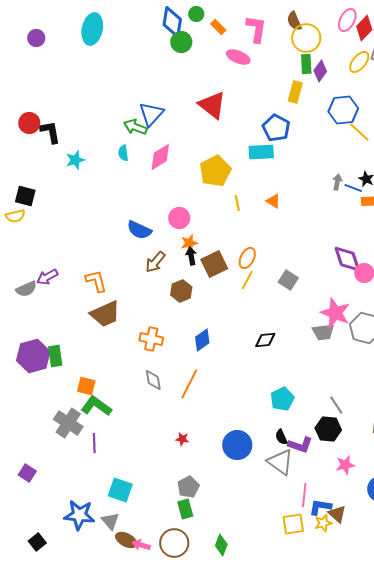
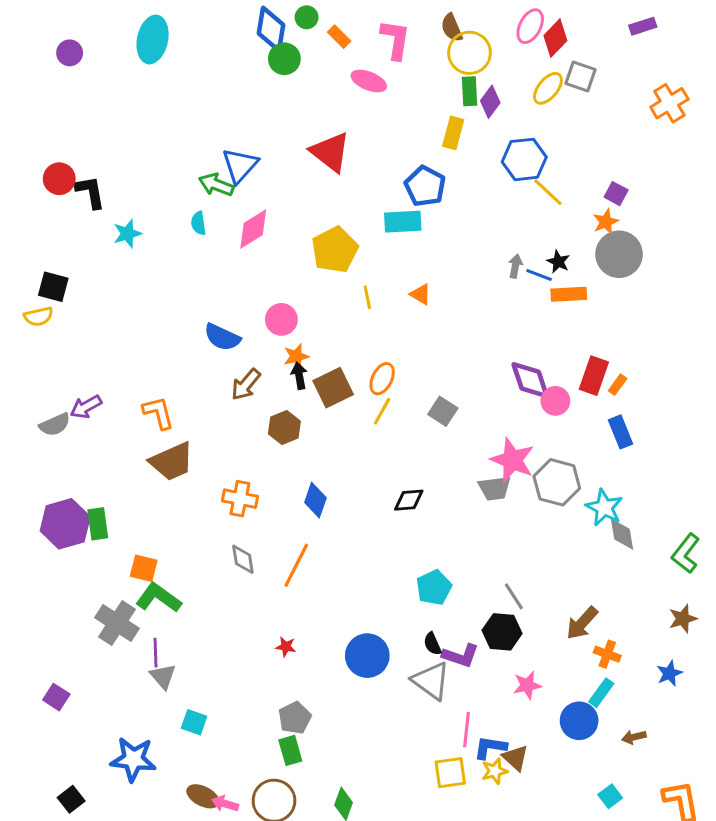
blue diamond: (202, 340) -> (315, 500), turned -35
cyan square: (120, 490) -> (194, 722), size x0.7
gray triangle: (110, 521) -> (163, 676), moved

